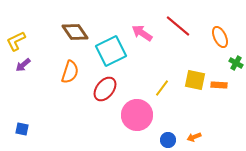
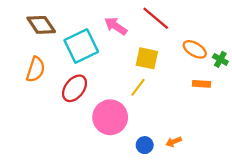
orange ellipse: (220, 37) -> (195, 49), moved, turned -35
yellow square: (195, 80) -> (147, 58), moved

